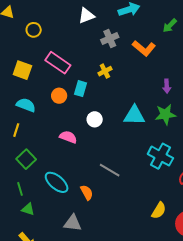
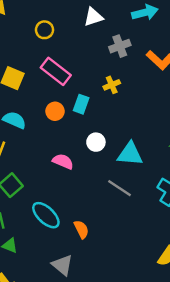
yellow circle: (34, 30) -> (44, 30), moved
cyan triangle: (134, 115) -> (130, 154), moved
gray line: (110, 170) -> (119, 188), moved
gray triangle: (73, 223) -> (62, 265), turned 30

